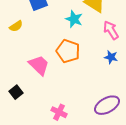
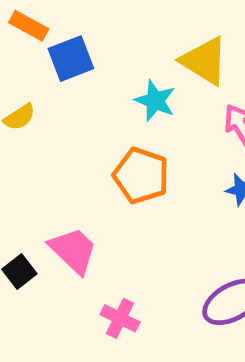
pink trapezoid: (39, 65) -> (73, 250), moved

